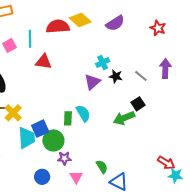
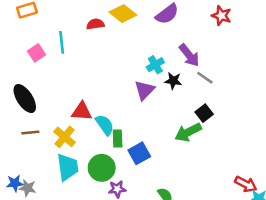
red semicircle: (58, 27) -> (95, 24), size x0.6
red triangle: (44, 62) -> (82, 111), moved
purple arrow: (165, 69) -> (189, 55), moved, turned 144
yellow cross: (13, 113) -> (65, 137), moved
cyan semicircle: (83, 113) -> (105, 125), moved
blue square: (40, 129) -> (139, 153), moved

